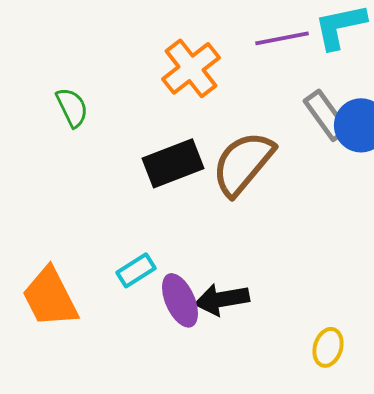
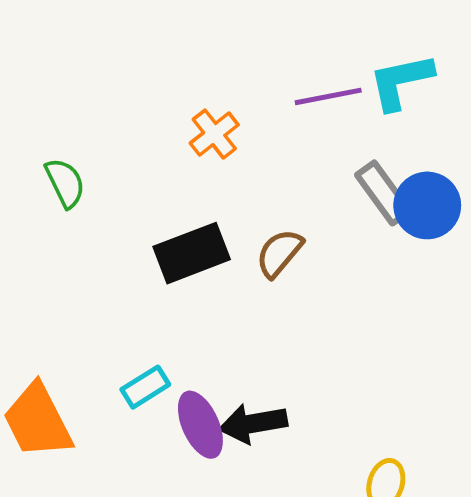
orange cross: (191, 68) -> (214, 134), size x0.7
brown semicircle: (243, 163) -> (279, 253), size x0.6

